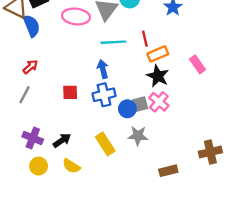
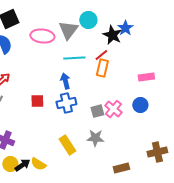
red line: (145, 39) -> (101, 55), turned 64
orange rectangle: (158, 54) -> (102, 68), moved, turned -54
pink rectangle: (197, 64) -> (146, 77), turned -63
black star: (158, 76) -> (112, 35), moved
blue circle: (127, 109) -> (140, 105), moved
black arrow: (62, 140) -> (22, 165), moved

